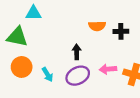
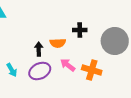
orange semicircle: (97, 26) -> (58, 43), moved
pink arrow: (108, 69) -> (68, 65), turned 42

